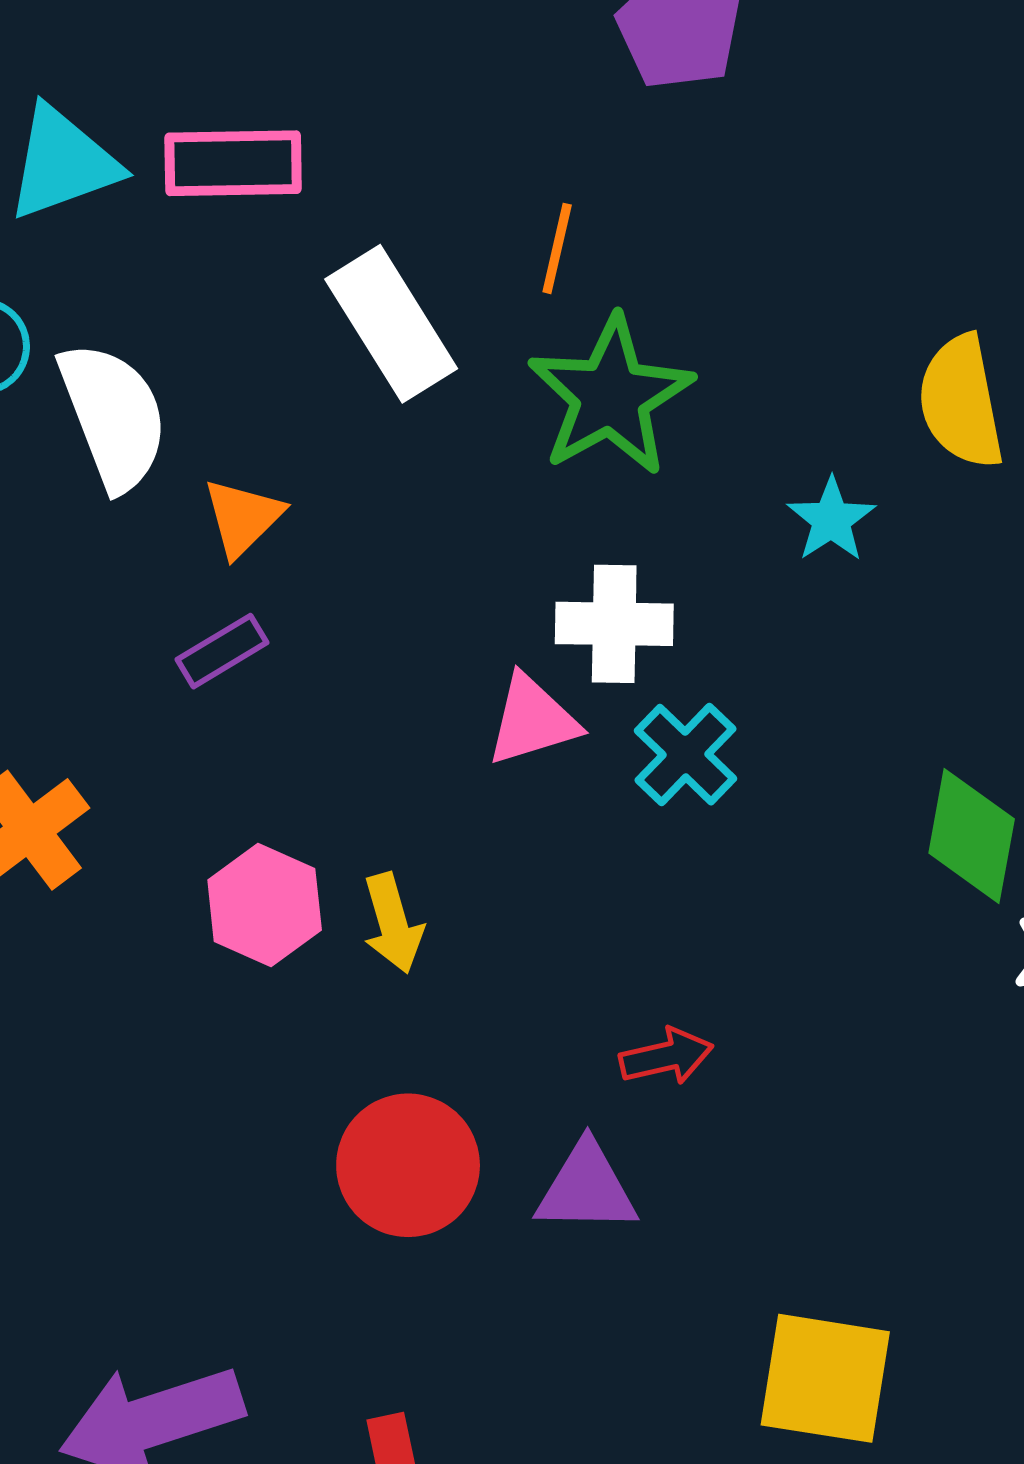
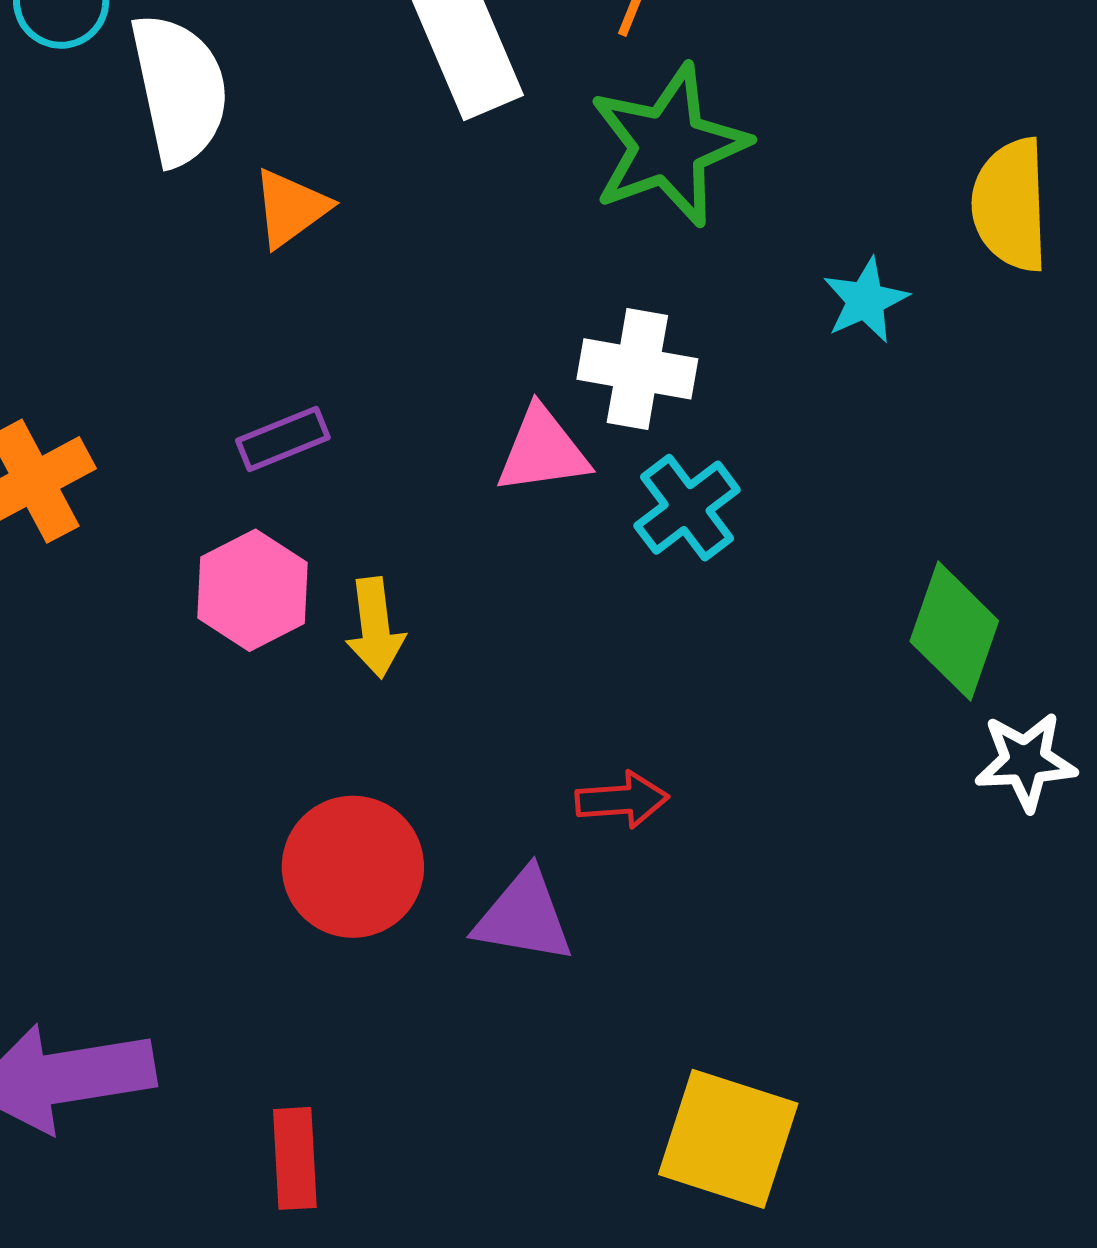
purple rectangle: (222, 651) -> (283, 439), moved

